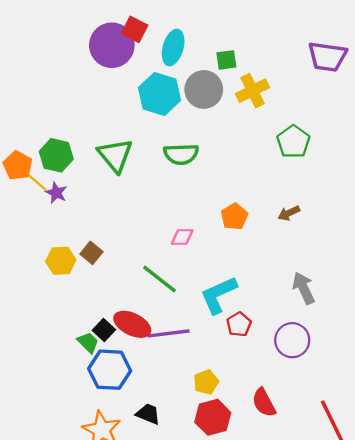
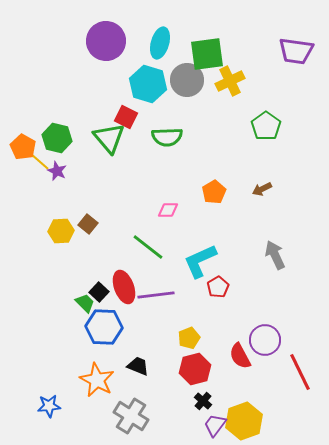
red square: (135, 29) -> (126, 117), moved
green square: (226, 60) -> (207, 54), size x1.8
red ellipse: (132, 324) -> (124, 287), turned 44
purple circle: (292, 340) -> (265, 340), moved

